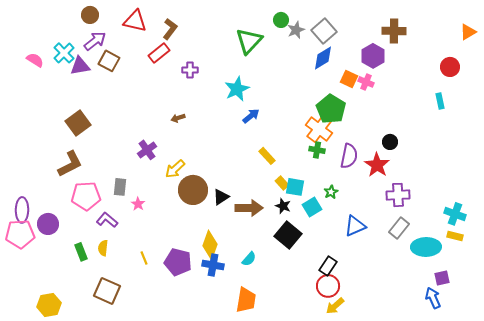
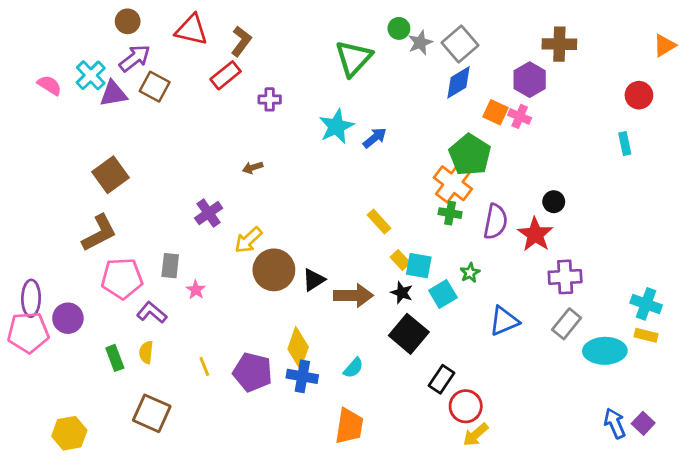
blue arrow: (251, 116) -> (375, 138), moved
black rectangle: (328, 266) -> (442, 379), moved
purple square: (442, 278) -> (643, 423), moved, turned -35

